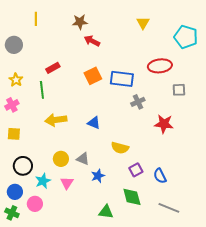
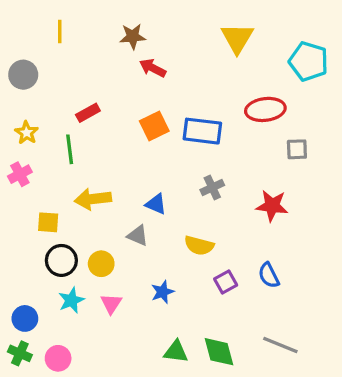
yellow triangle: (143, 23) -> (237, 38), size x1.5
gray cross: (138, 102) -> (212, 187), moved
yellow square: (14, 134) -> (48, 222), moved
gray triangle: (83, 159) -> (138, 236), moved
black circle: (23, 166) -> (61, 260), moved
blue semicircle: (160, 176) -> (269, 275), moved
green diamond: (132, 197) -> (219, 352), moved
pink circle: (35, 204) -> (58, 358), moved

